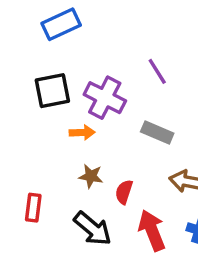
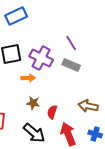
gray rectangle: (157, 133) -> (71, 65), moved

